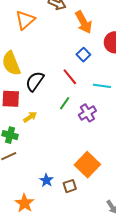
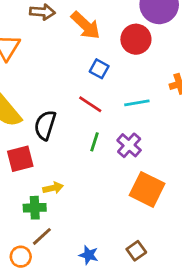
yellow arrow: (30, 117) -> (53, 188), moved, turned 40
orange square: (87, 165) -> (147, 189), moved
blue star: (46, 180) -> (89, 255), moved

